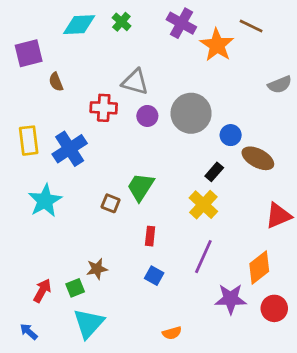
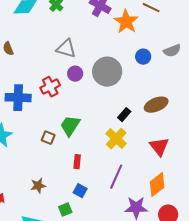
red cross: (104, 108) -> (50, 87), moved, turned -30
blue circle: (231, 135) -> (143, 57), moved
blue cross: (70, 149) -> (18, 98), turned 35
brown ellipse: (258, 158) -> (156, 105), turned -50
red triangle: (278, 216) -> (159, 147), moved, turned -45
green square: (75, 288) -> (65, 210), moved

